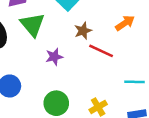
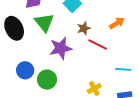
purple star: (54, 57) -> (61, 48), size x1.6
green circle: (56, 103) -> (47, 80), moved

